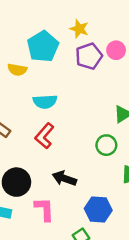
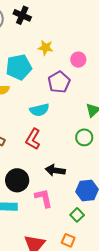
cyan pentagon: (43, 47) -> (19, 67), turned 30
purple pentagon: (89, 56) -> (59, 82), moved
cyan semicircle: (45, 102) -> (39, 110), moved

